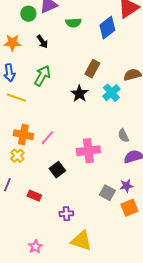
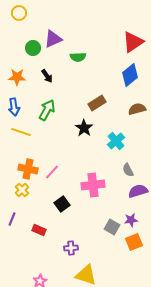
blue diamond: (107, 28) -> (130, 75), moved
brown rectangle: (92, 69) -> (97, 103), turned 30
cyan cross: (111, 93) -> (116, 141), moved

